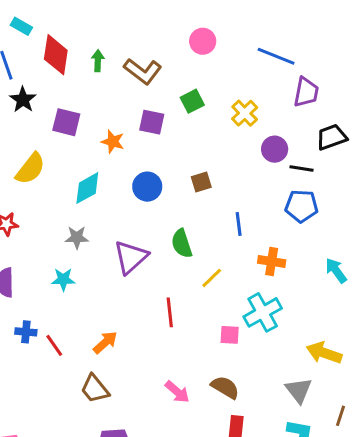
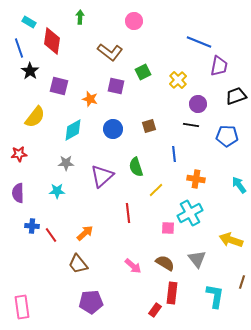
pink circle: (203, 41) -> (134, 21), moved
green arrow: (98, 61) -> (80, 17), moved
black line: (302, 169) -> (191, 125), moved
blue pentagon: (302, 206) -> (227, 136), moved
gray triangle: (299, 390) -> (197, 259), moved

